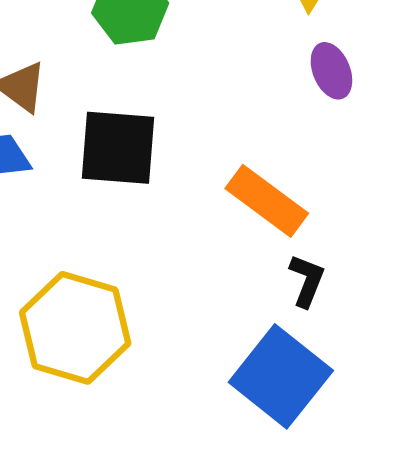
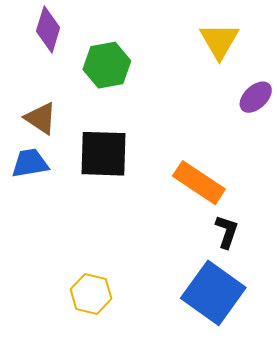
purple ellipse: (331, 71) -> (256, 97), moved, turned 72
yellow hexagon: (75, 328) -> (91, 294), moved, size x0.6

